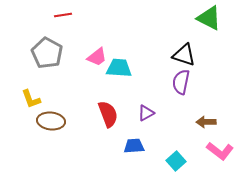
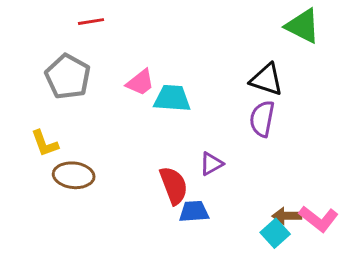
red semicircle: (108, 114) -> (174, 185), moved
brown arrow: (206, 122) -> (287, 216), moved
cyan square: (176, 161) -> (275, 233), moved

